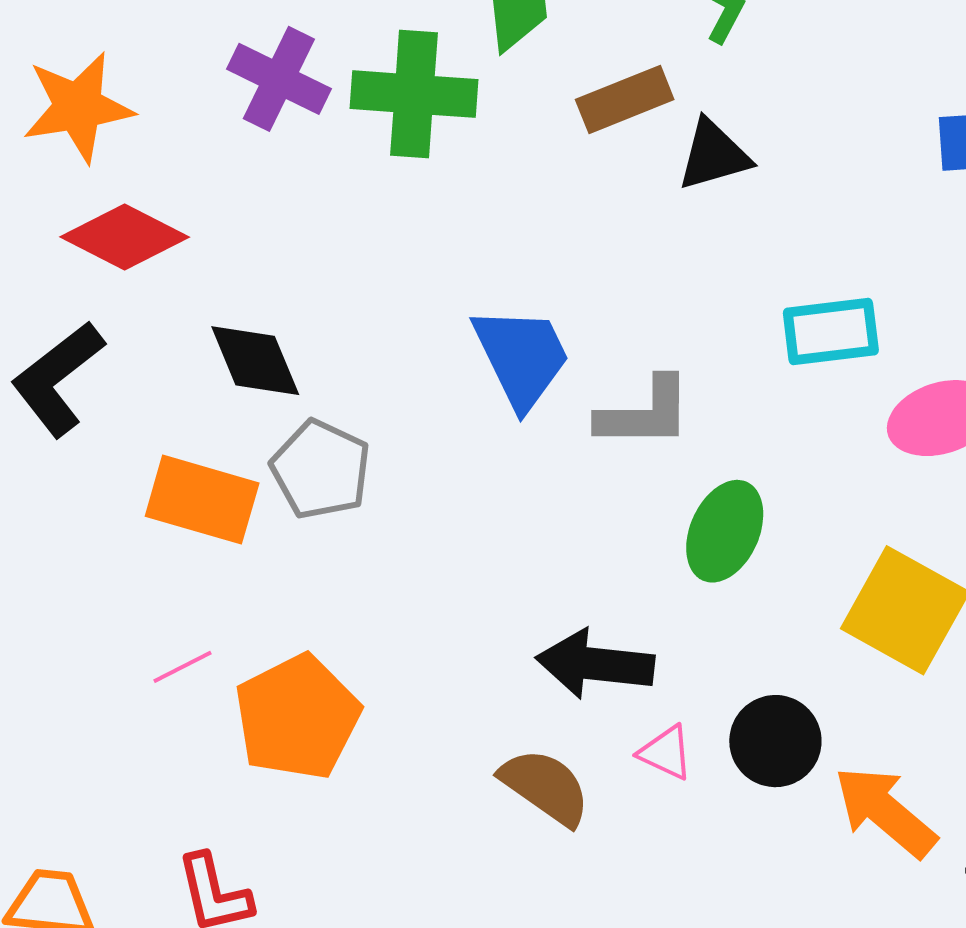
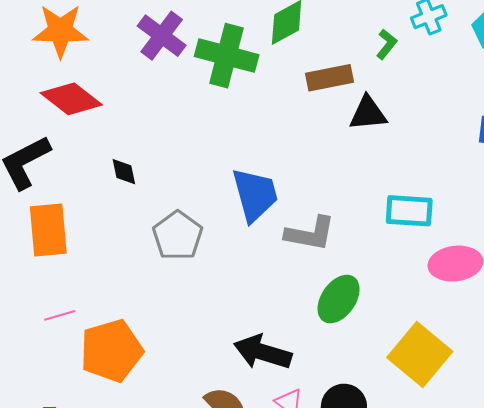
black diamond: (255, 361) -> (124, 172), size x0.6
gray pentagon: (321, 470) -> (178, 236), moved
orange rectangle: (202, 500) -> (48, 230), moved, turned 58

